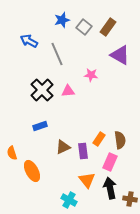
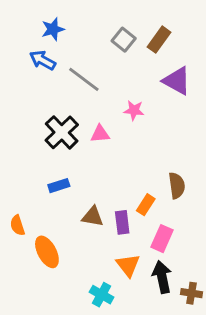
blue star: (62, 20) -> (53, 29), moved
gray line: (57, 54) -> (84, 79), turned -30
brown semicircle: (120, 140) -> (177, 186), moved
brown triangle: (63, 147) -> (93, 216), turned 35

